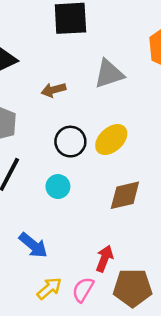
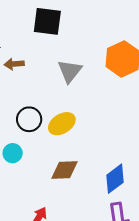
gray triangle: (109, 74) -> (70, 71), turned -44
brown arrow: (53, 90) -> (14, 64), moved

